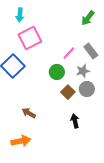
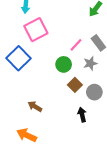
gray circle: (87, 89) -> (94, 92), moved
orange arrow: (21, 141) -> (27, 135), turned -144

